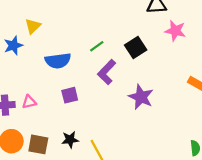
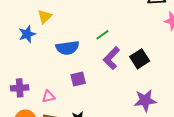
black square: (136, 47) -> (140, 59), moved
purple star: (141, 97) -> (145, 100), moved, turned -30
pink triangle: (29, 102) -> (48, 97), moved

